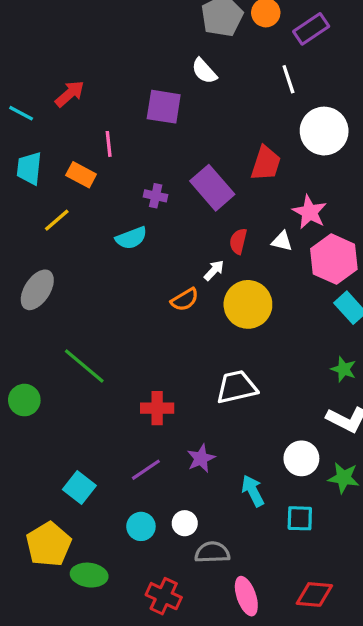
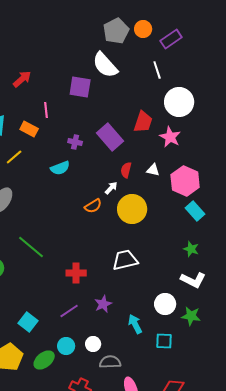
white semicircle: (204, 71) -> (105, 65), size x1.6
pink star: (310, 212) -> (170, 137), moved
green ellipse: (89, 575) -> (44, 360), moved, turned -45

